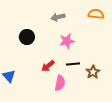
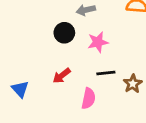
black circle: (27, 37) -> (64, 33), moved
red arrow: (48, 66) -> (62, 76), moved

